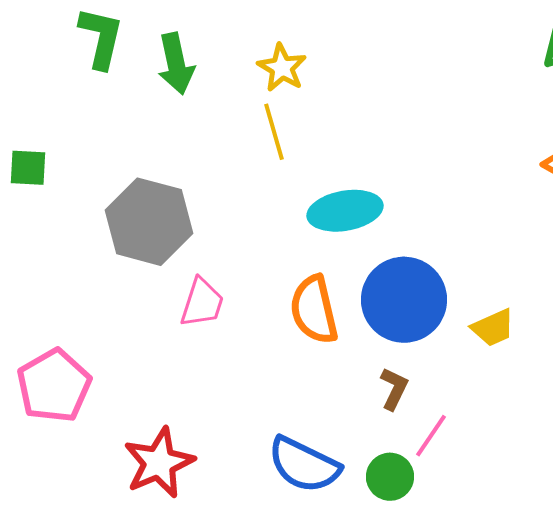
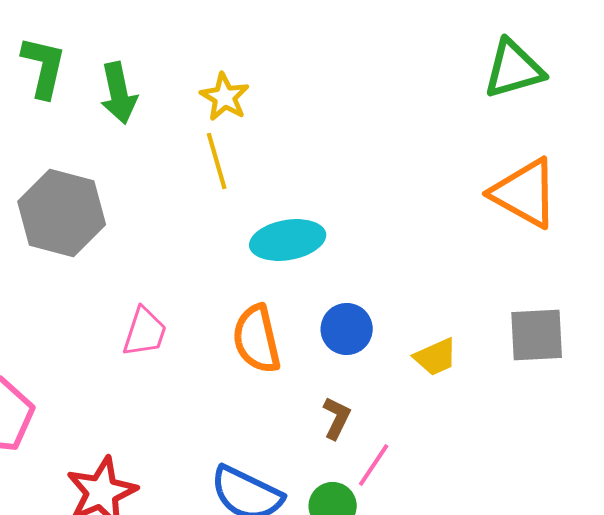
gray hexagon: (149, 222) -> (62, 213), moved
blue circle: (404, 300) -> (347, 329), size x0.6

